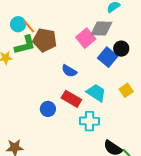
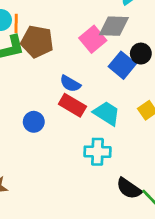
orange line: (29, 27) -> (16, 23), turned 40
red rectangle: (71, 99) -> (72, 105), moved
blue circle: (48, 109) -> (34, 122), moved

